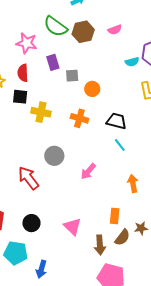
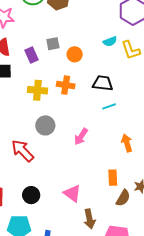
purple rectangle: (53, 62) -> (32, 55), moved
cyan semicircle: (132, 62) -> (110, 41), moved
yellow cross: (41, 112) -> (37, 90), moved
cyan line: (120, 145) -> (109, 106), turned -64
brown arrow: (100, 245) -> (89, 219), moved

